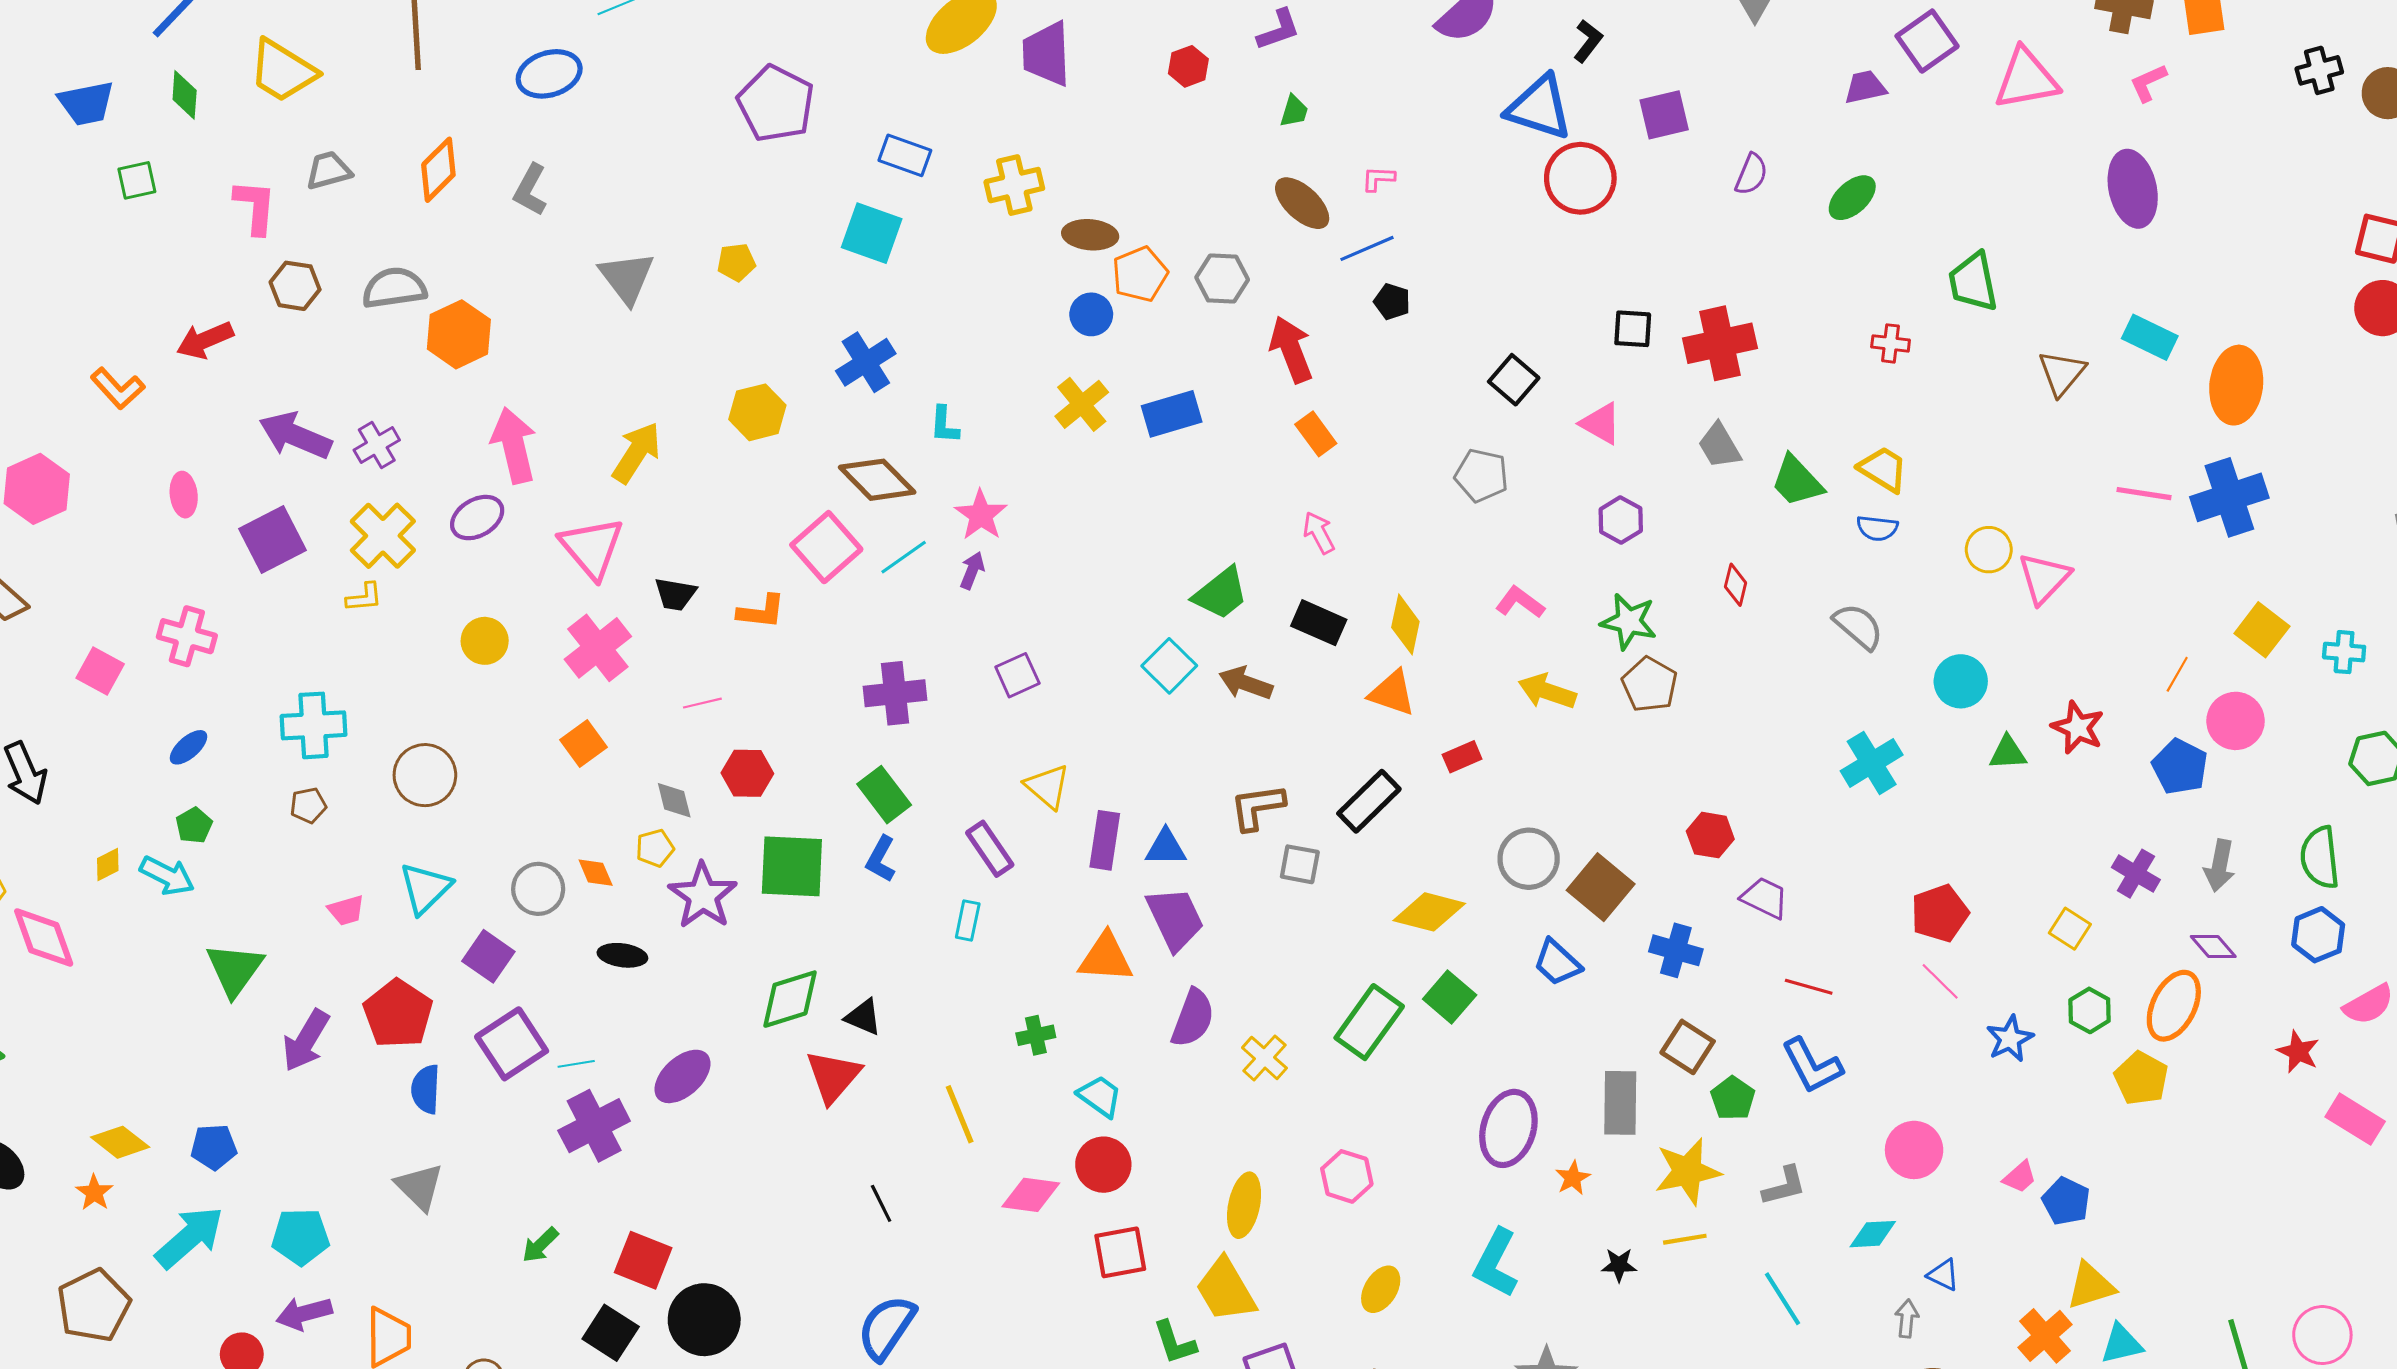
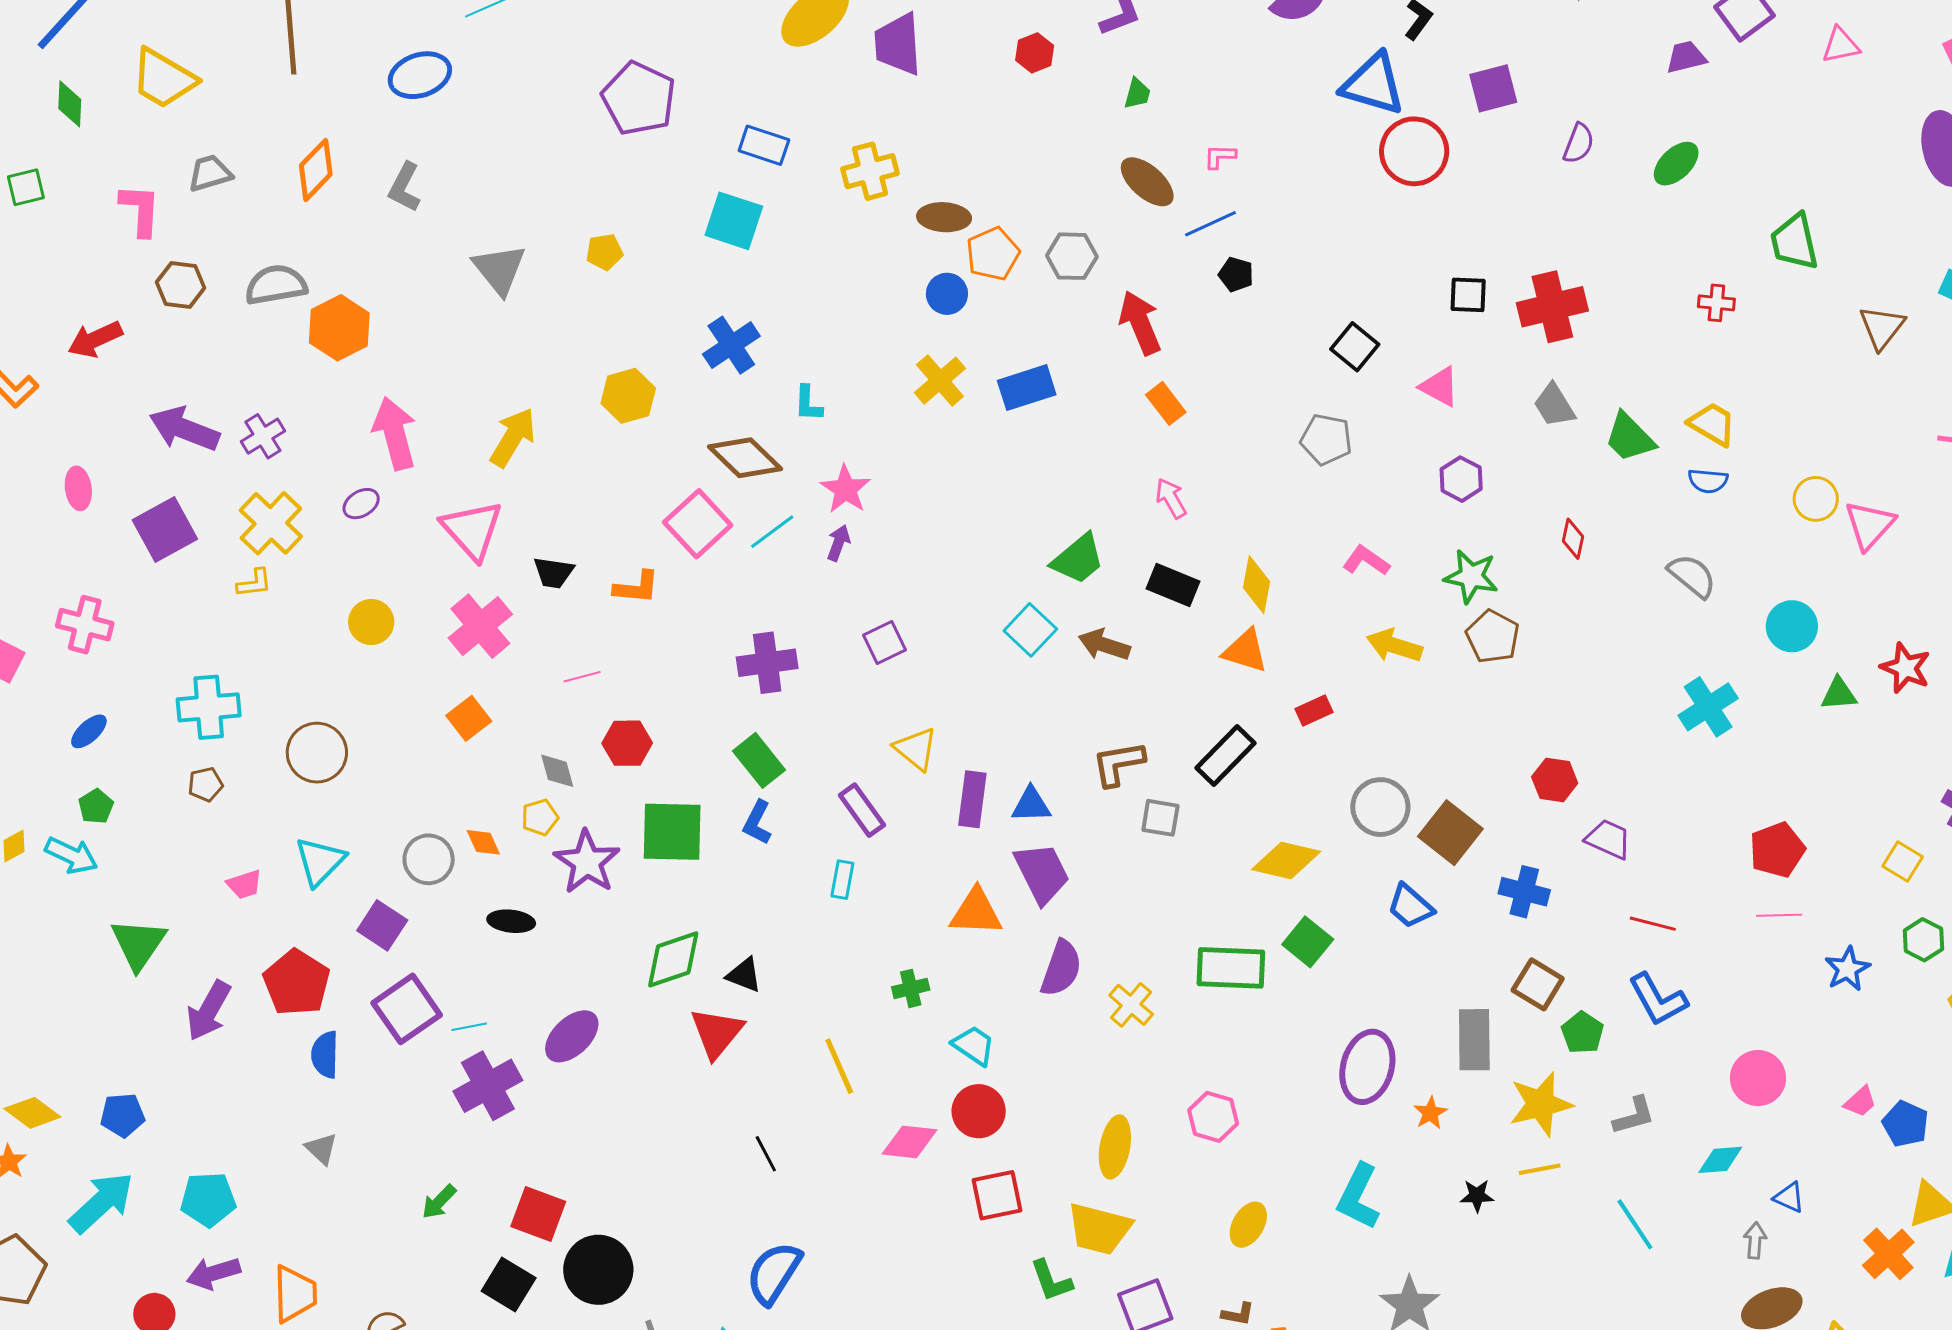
pink triangle: (2026, 79) -> (1841, 45), size x0.6
purple ellipse: (477, 518) -> (361, 504), size x0.7
pink line: (1940, 981) -> (1779, 915), turned -45
green rectangle: (1369, 1022) -> (1231, 968), turned 58
gray triangle: (419, 1187) -> (321, 1149), size x0.7
yellow trapezoid: (1226, 1290) -> (1099, 1229), turned -44

